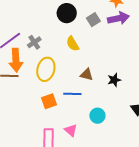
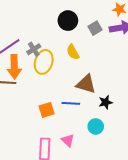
yellow ellipse: (46, 69) -> (44, 62), moved
brown triangle: (87, 75) -> (86, 84), size x1.5
black star: (114, 80) -> (106, 102), moved

